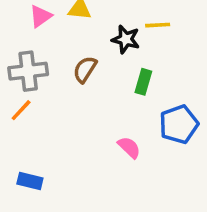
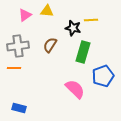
green rectangle: (143, 82) -> (83, 52), size x1.5
orange line: (21, 110) -> (14, 68), turned 48
pink semicircle: (129, 147) -> (75, 89), size x1.5

